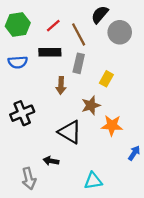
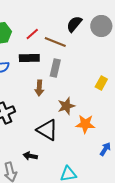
gray circle: (120, 32) -> (101, 26), moved
brown line: (79, 34) -> (55, 42), turned -40
yellow rectangle: (106, 79) -> (101, 83), moved

